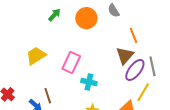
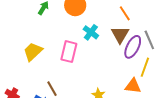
cyan cross: (89, 82) -> (91, 32), moved, turned 35

